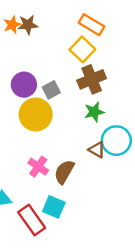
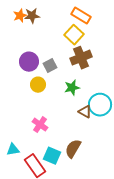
green star: (94, 112) -> (72, 88), moved
yellow circle: (36, 115) -> (38, 85), size x0.6
brown semicircle: (64, 172) -> (73, 149), moved

